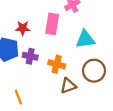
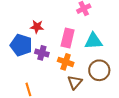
pink rectangle: (52, 24) -> (68, 38), moved
brown triangle: (68, 86) -> (75, 82), turned -35

